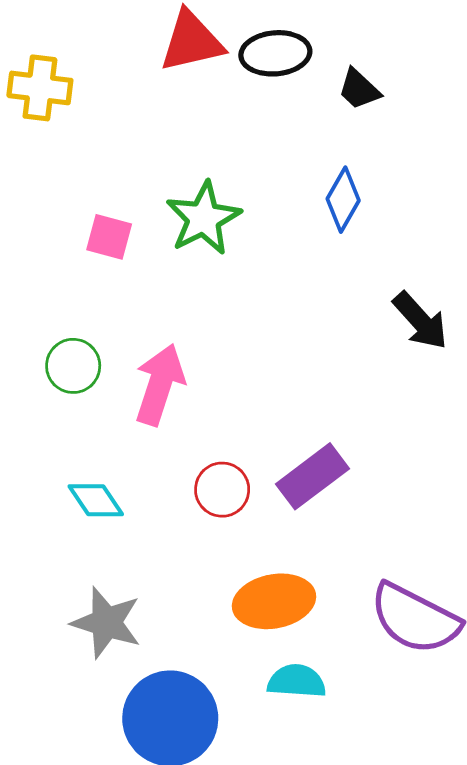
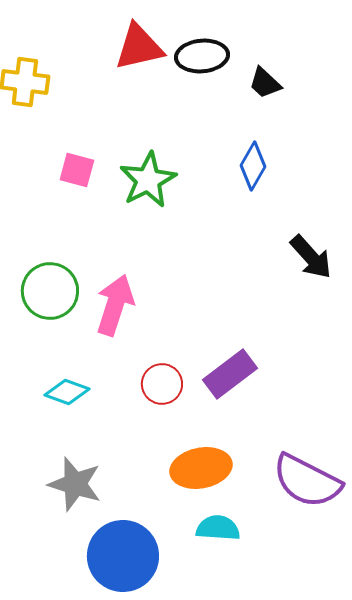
pink square: (109, 237) -> (77, 170), moved
green circle: (73, 366) -> (50, 291), size x1.4
cyan diamond: (96, 500) -> (67, 392), turned -36

